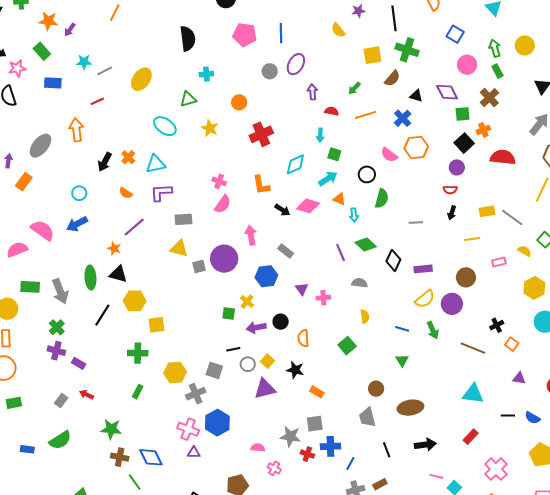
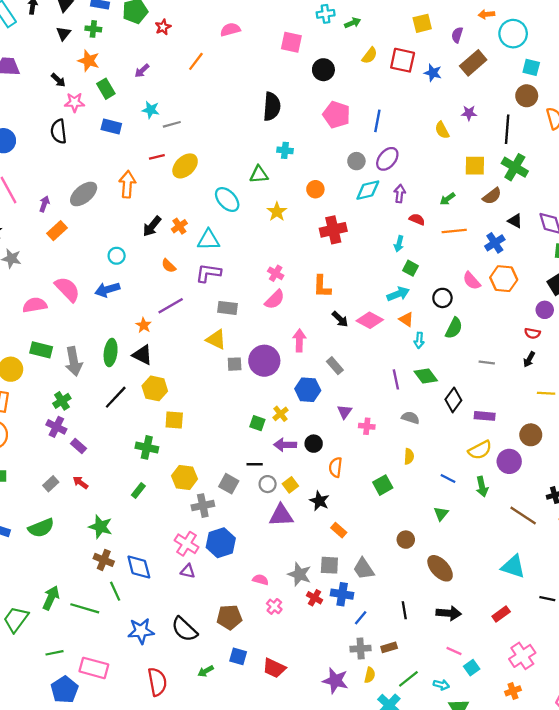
orange star: (48, 21) -> (89, 61), moved
yellow ellipse: (141, 79) -> (185, 166), moved
cyan diamond: (295, 164) -> (368, 190), moved
brown ellipse: (410, 408) -> (440, 568), turned 45
gray trapezoid: (367, 417) -> (364, 569), moved, turned -30

